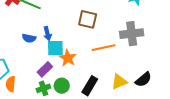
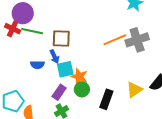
brown square: (88, 19) -> (61, 39), moved
orange line: (104, 48) -> (115, 40), moved
green circle: (62, 86) -> (82, 89), moved

